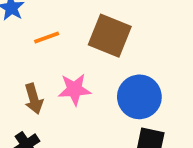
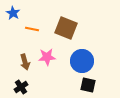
orange line: (47, 38) -> (32, 29), turned 32

